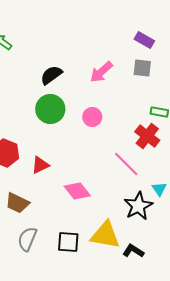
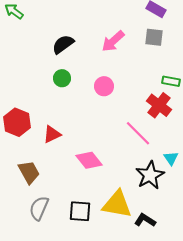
green circle: (50, 109) -> (62, 78), size x0.6
brown trapezoid: (17, 203) -> (29, 172), turned -145

